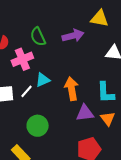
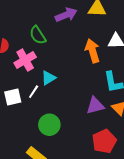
purple arrow: (73, 36) -> (66, 15), moved
orange arrow: (72, 89) -> (92, 51), moved

